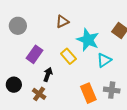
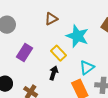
cyan triangle: (104, 60) -> (87, 68), moved
black arrow: (48, 75) -> (54, 73), moved

